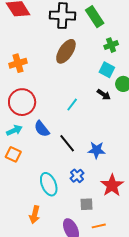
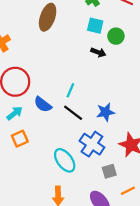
cyan line: (72, 105) -> (70, 90), moved
orange square: (13, 154) -> (20, 139), turned -35
blue cross: (77, 176) -> (92, 144), size x1.6

